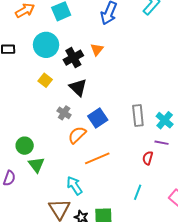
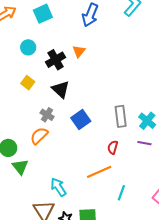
cyan circle: (46, 45) -> (28, 47), size x0.6
orange semicircle: (77, 135) -> (39, 136), moved
orange line: (97, 158) -> (99, 172), moved
red semicircle: (148, 158) -> (113, 147), moved

